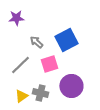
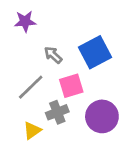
gray cross: (40, 93) -> (57, 112), moved, turned -35

